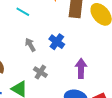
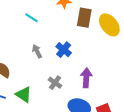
gray cross: (40, 72) -> (55, 83), moved

